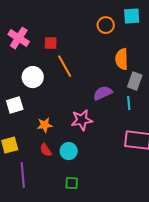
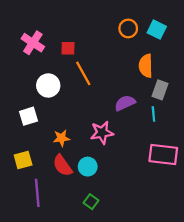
cyan square: (132, 16) -> (157, 30), moved, turned 30
red semicircle: (46, 150) -> (62, 165), size x1.5
green square: (72, 183) -> (91, 202), turned 32

